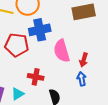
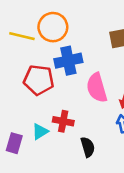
cyan triangle: (18, 94) -> (40, 132), moved

